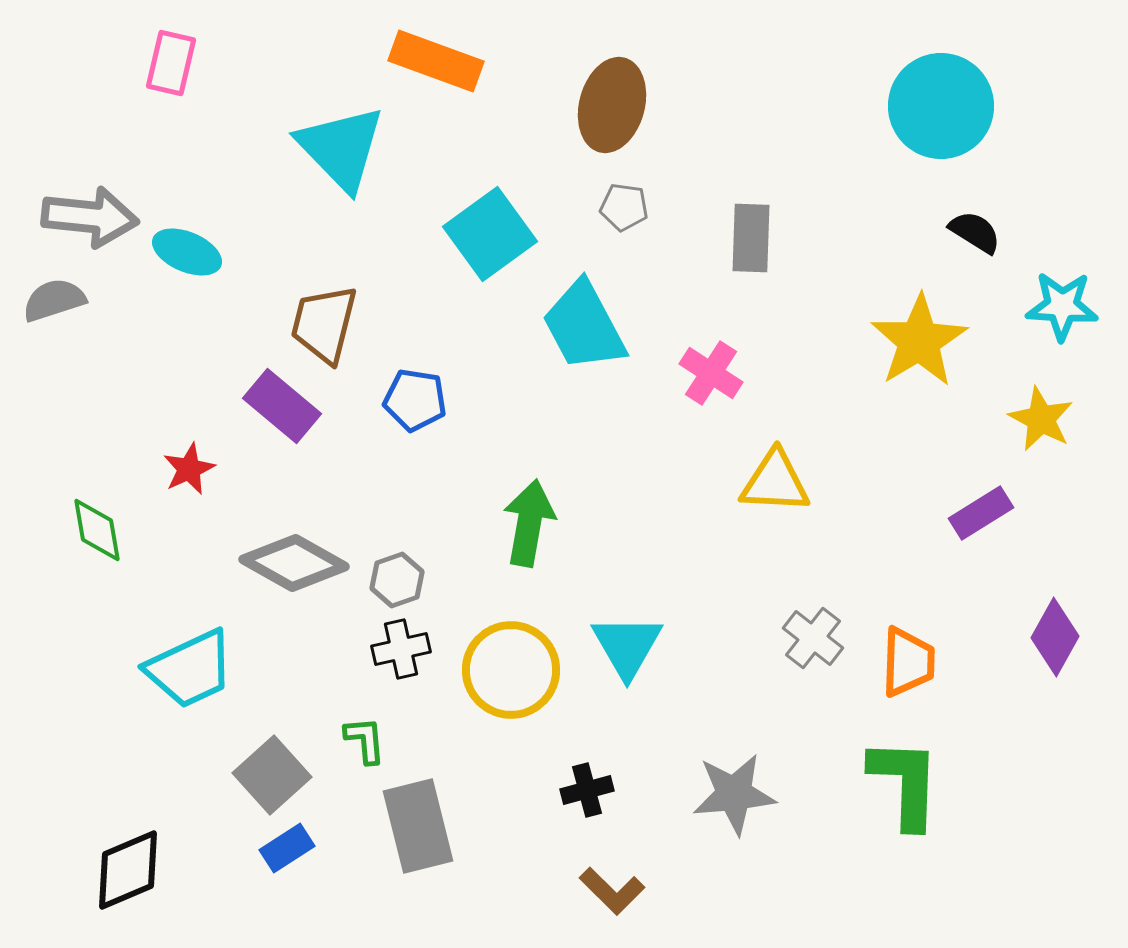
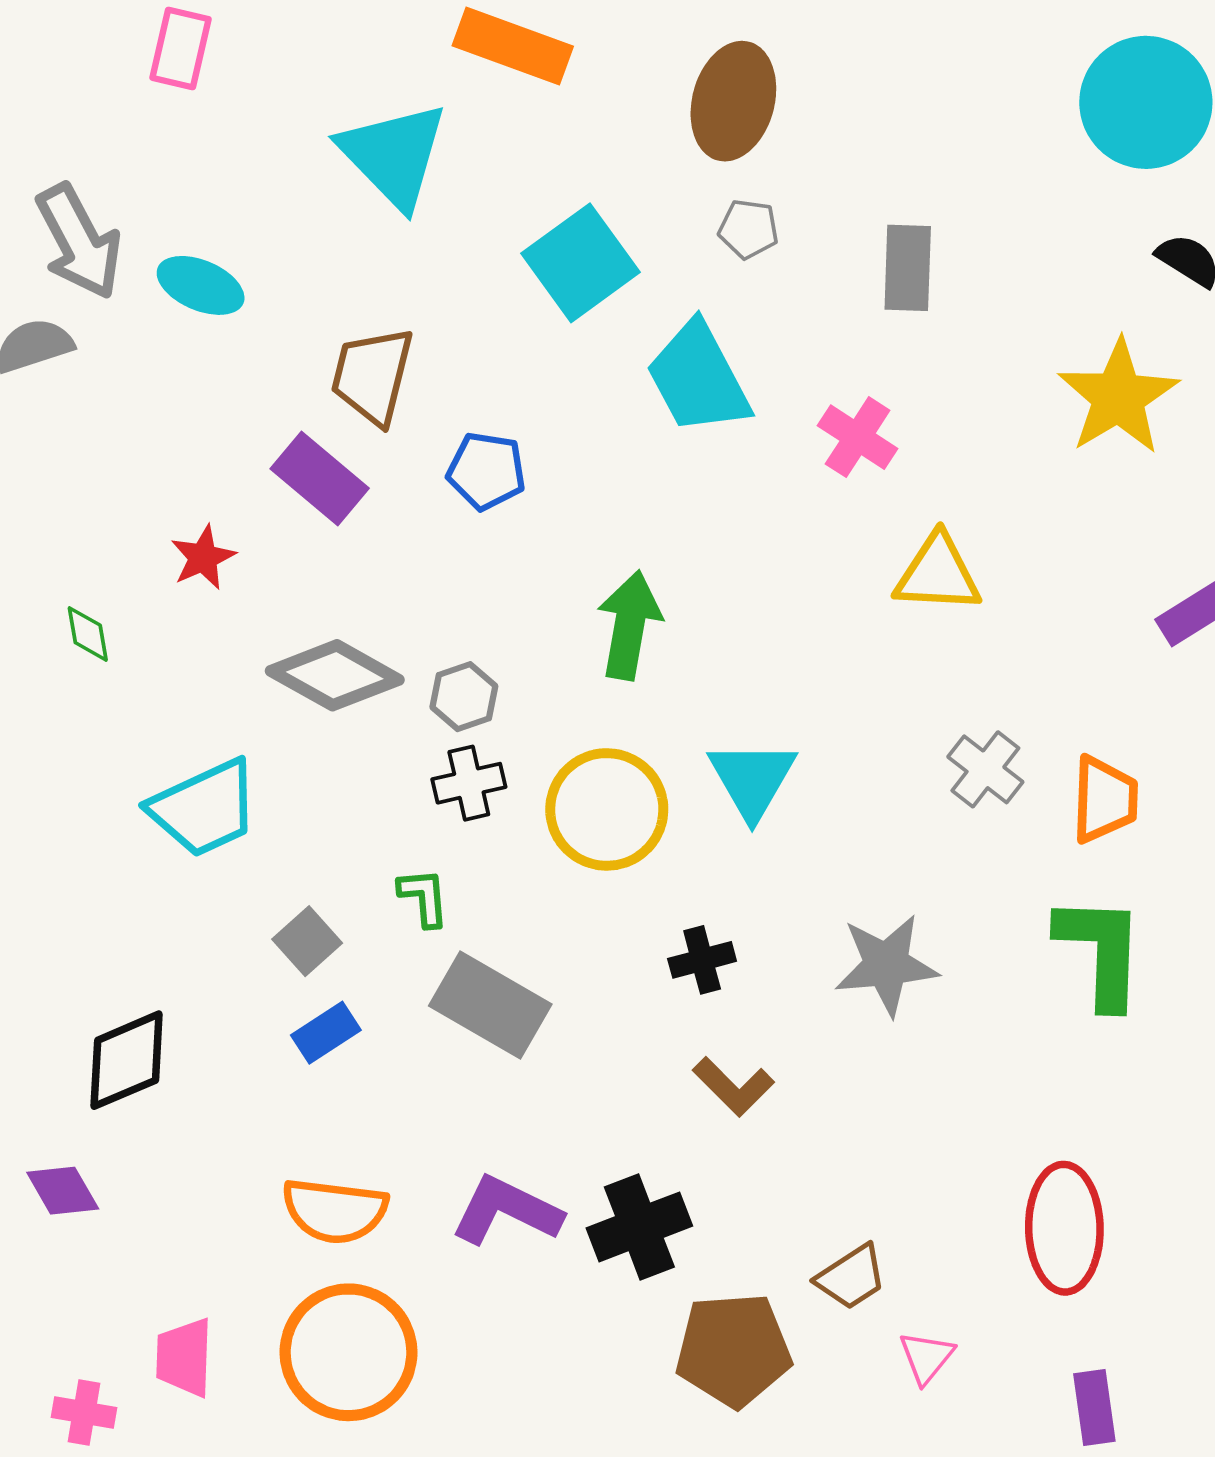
gray arrow: (90, 217) -> (79, 242), turned 56
green diamond: (97, 530) -> (88, 634), size x0.7
gray square: (272, 775) -> (307, 941), size x0.7
gray rectangle: (418, 826) -> (490, 1005), turned -46

